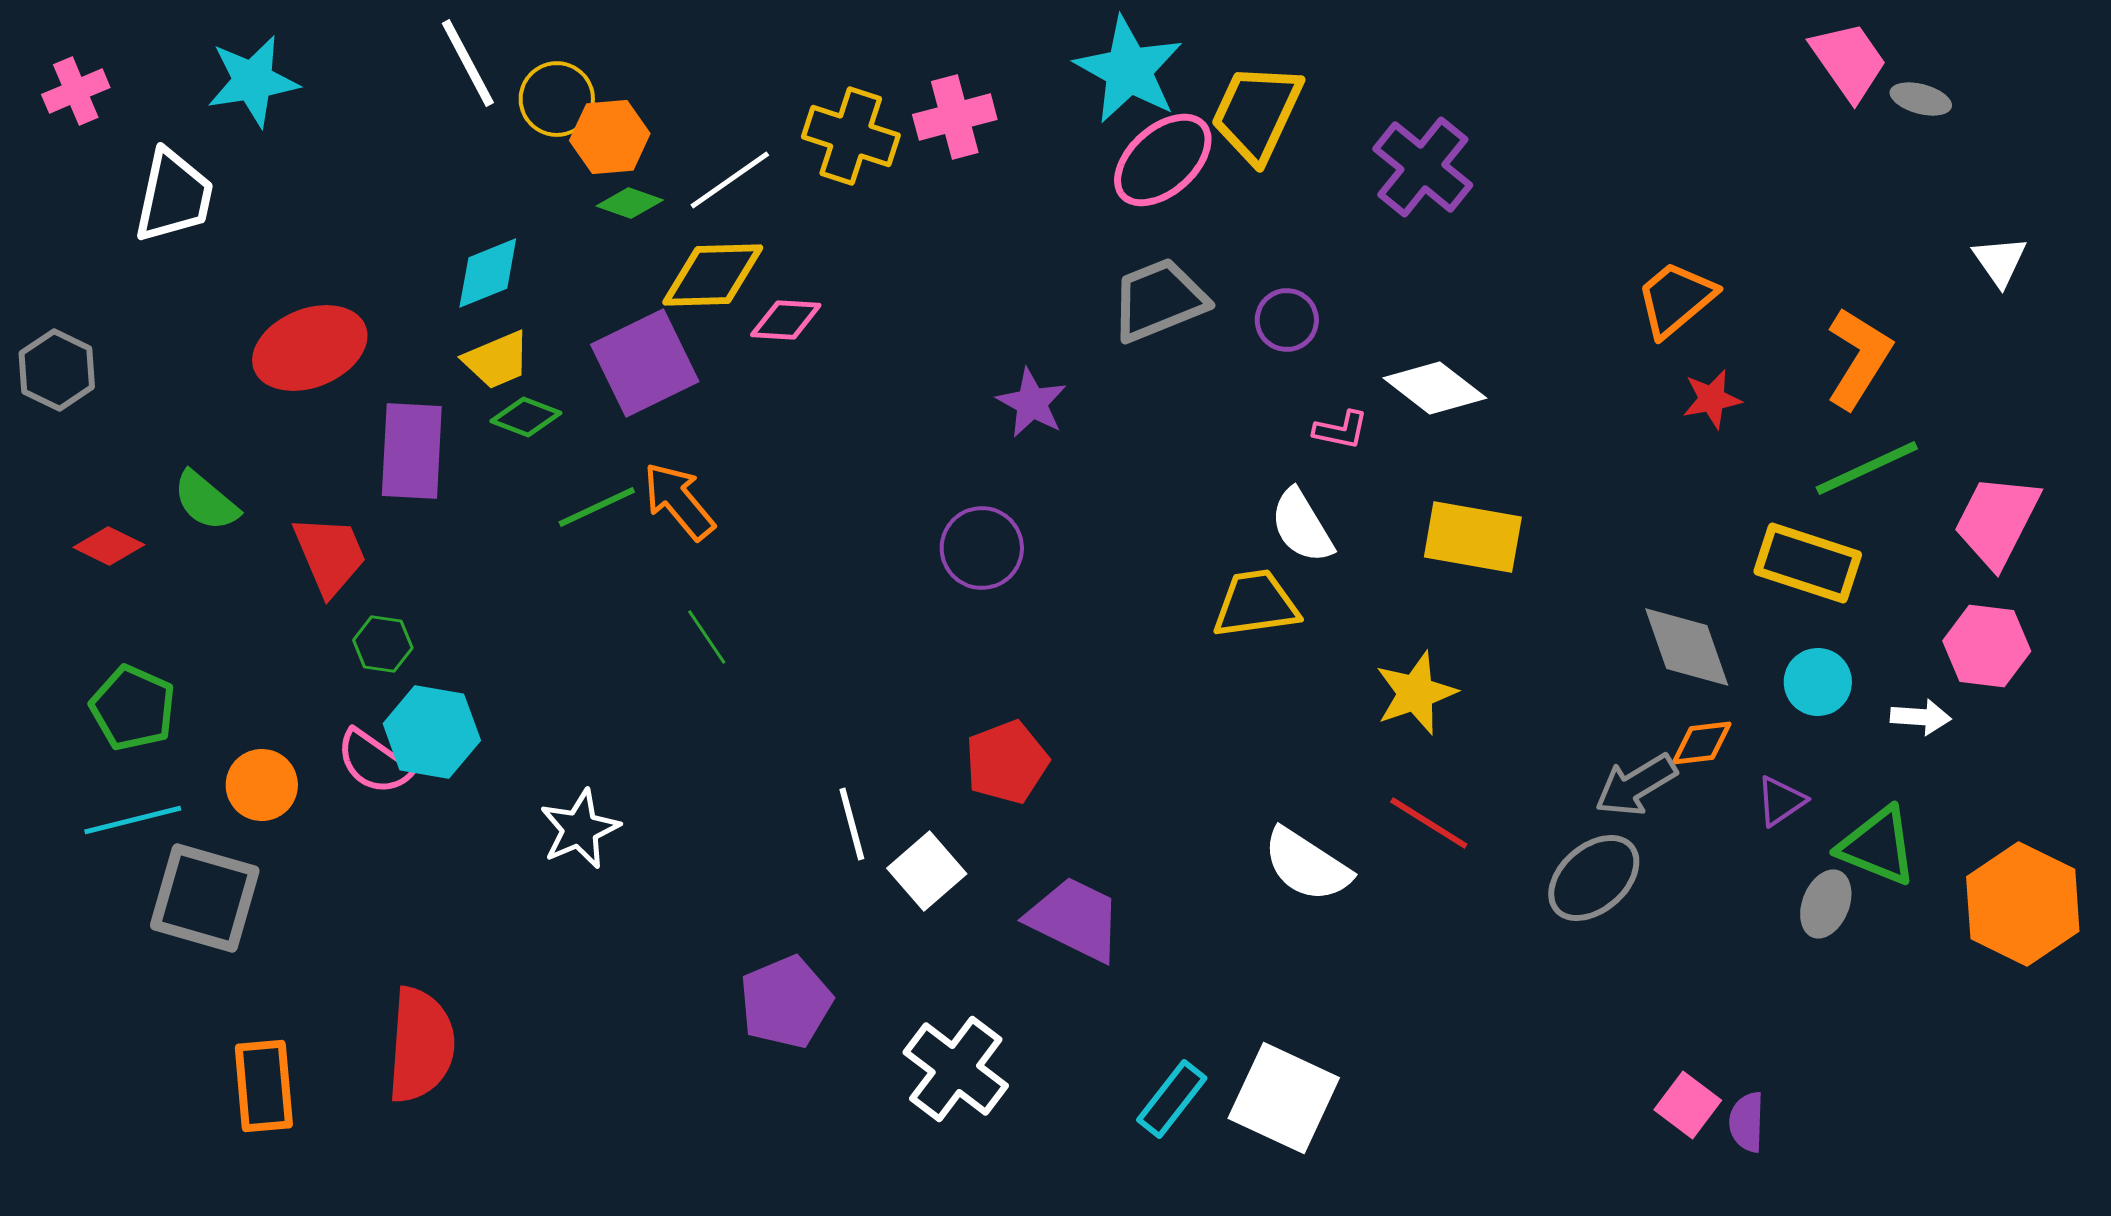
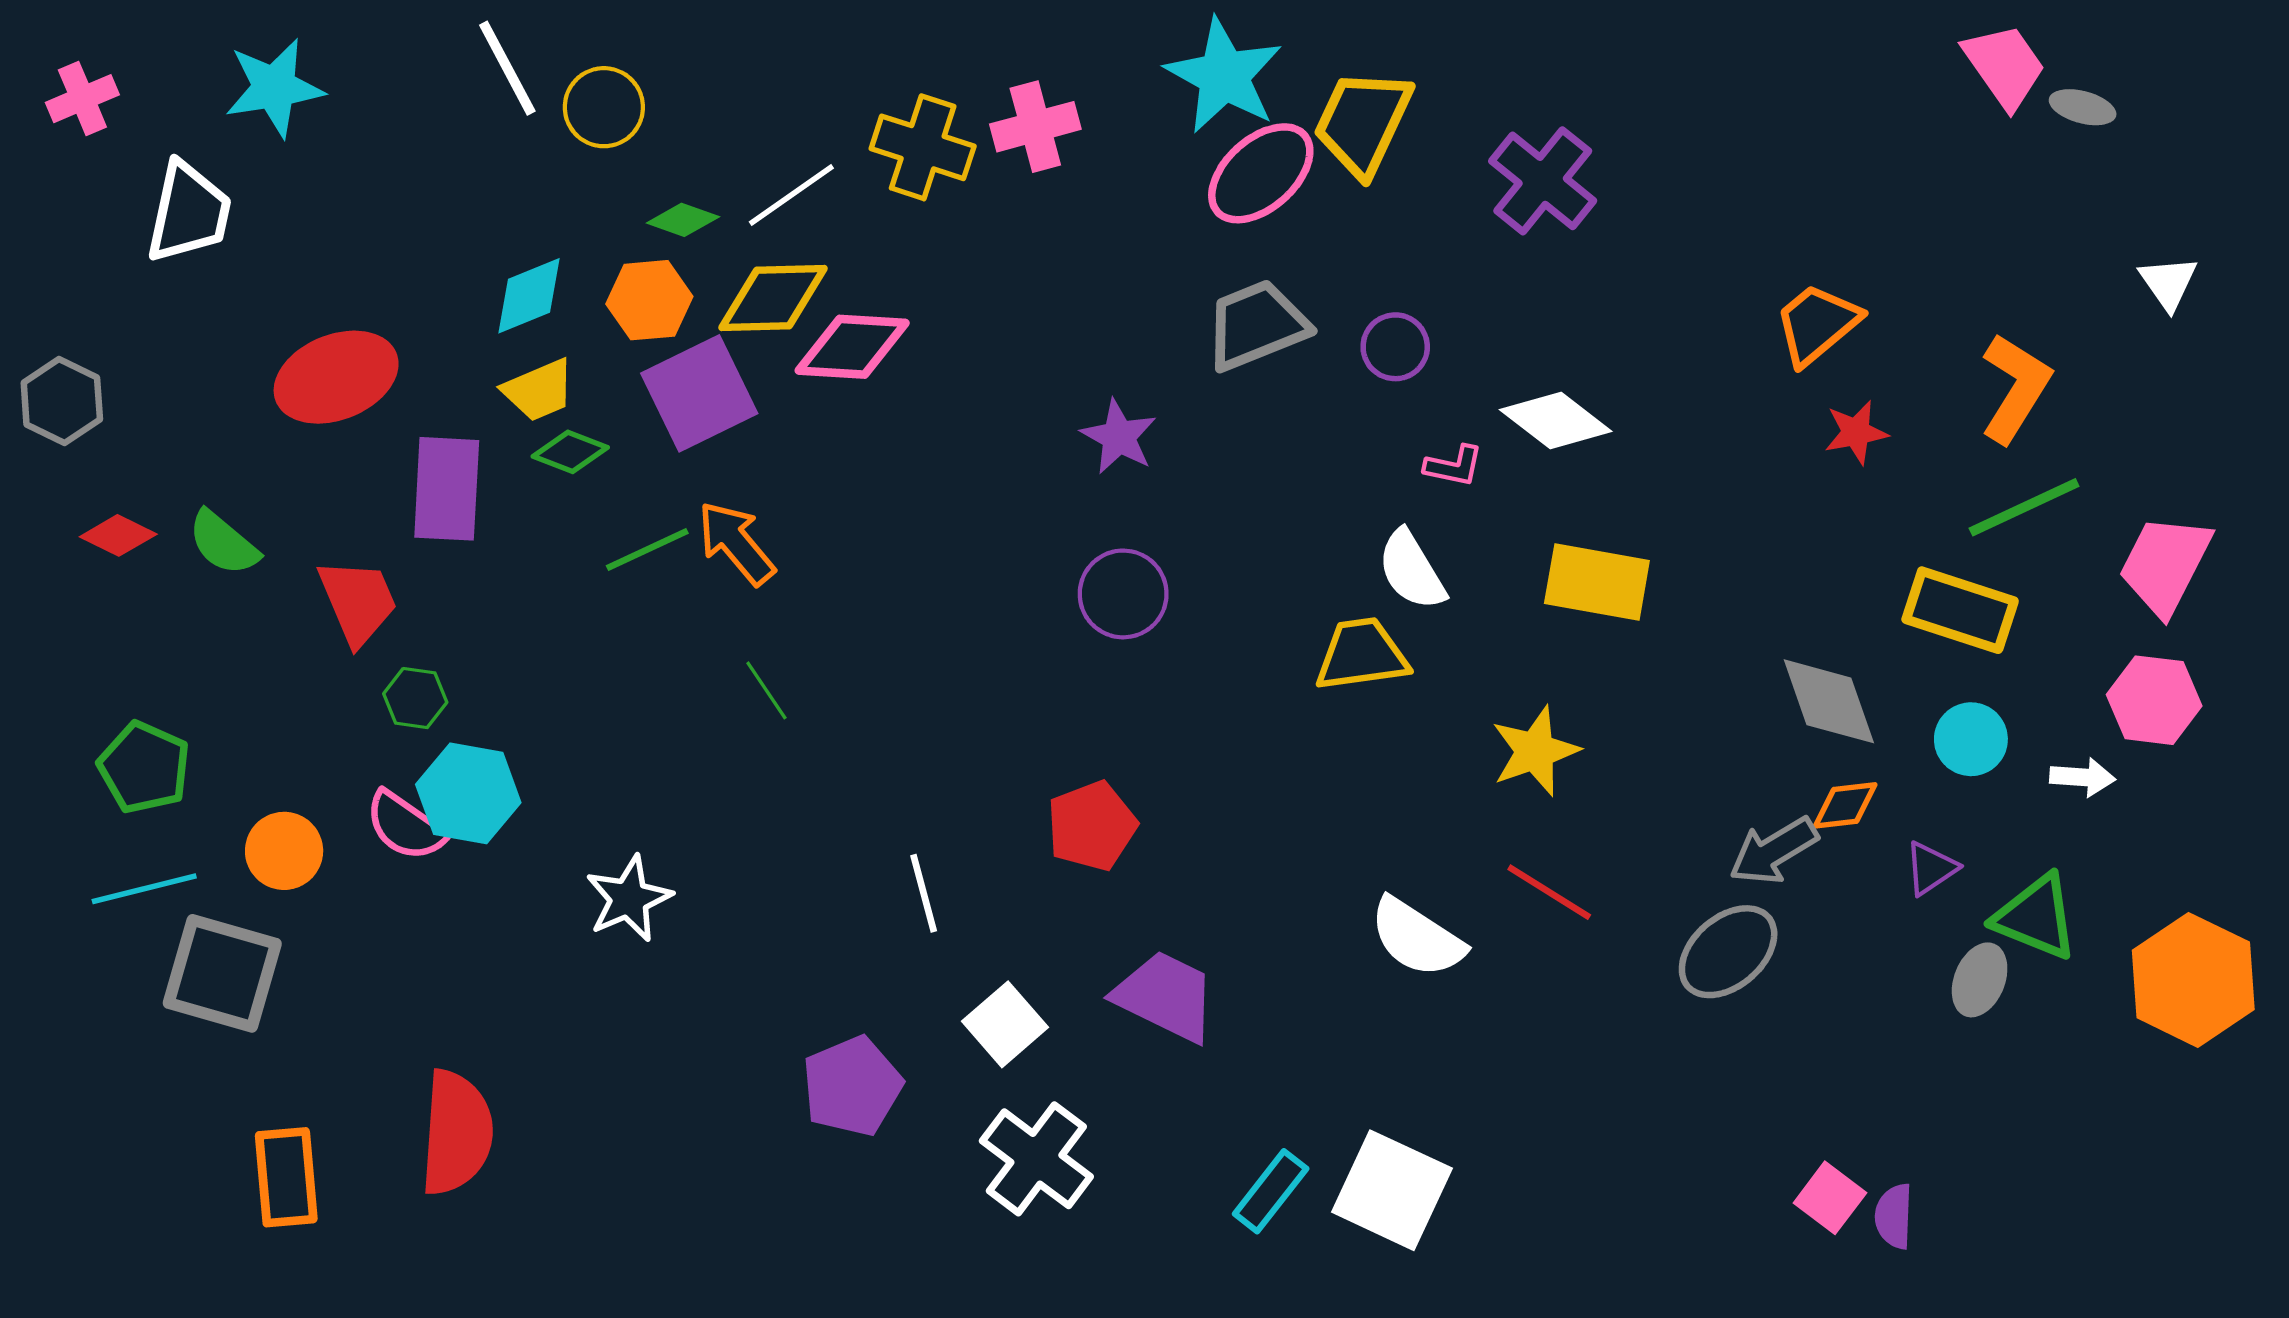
orange hexagon: (610, 137) -> (649, 300), moved
pink diamond: (786, 320) -> (852, 347), size x1.5
red diamond: (109, 546) -> (118, 535), moved
purple circle: (982, 548) -> (1123, 594), moved
white square: (927, 871) -> (1005, 1024), moved

